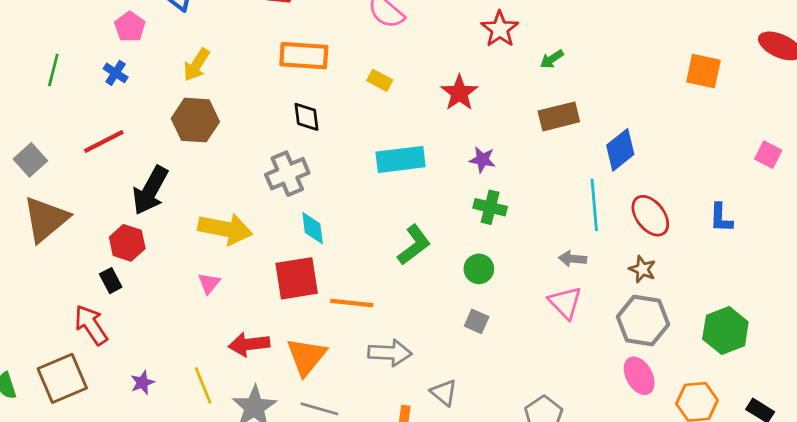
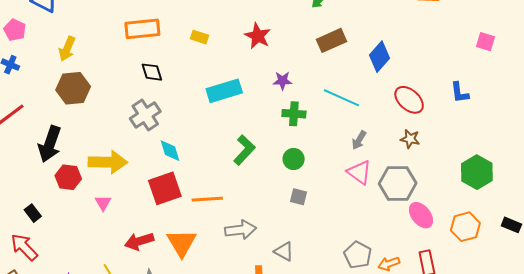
cyan line: (594, 205) -> (341, 98), moved, turned -51
red hexagon: (127, 243) -> (68, 177), moved
gray arrow: (572, 259) -> (359, 140), turned -54
gray hexagon: (643, 321) -> (398, 183), moved

